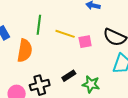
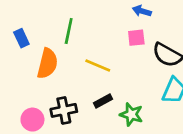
yellow line: (65, 34) -> (98, 66), moved
pink square: (85, 42) -> (136, 38), moved

